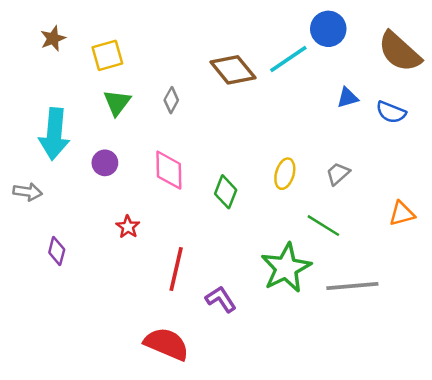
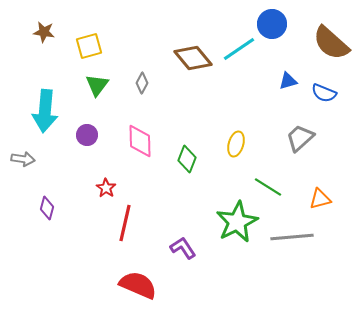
brown star: (53, 38) -> (44, 32), turned 30
gray trapezoid: (338, 174) -> (300, 138), moved, size x1.4
orange triangle: (402, 214) -> (320, 199), moved
red line: (176, 269) -> (125, 223), moved

